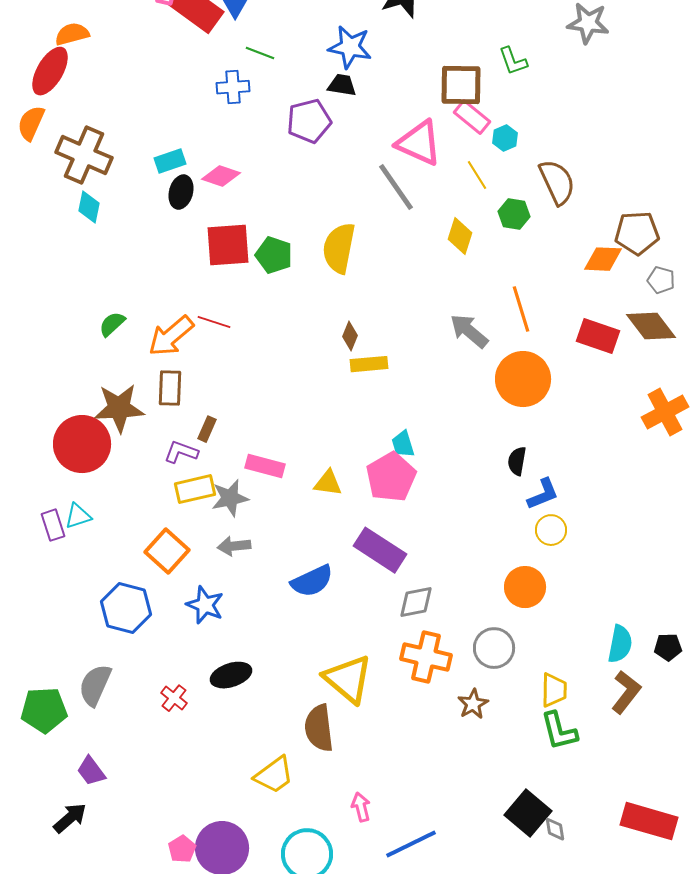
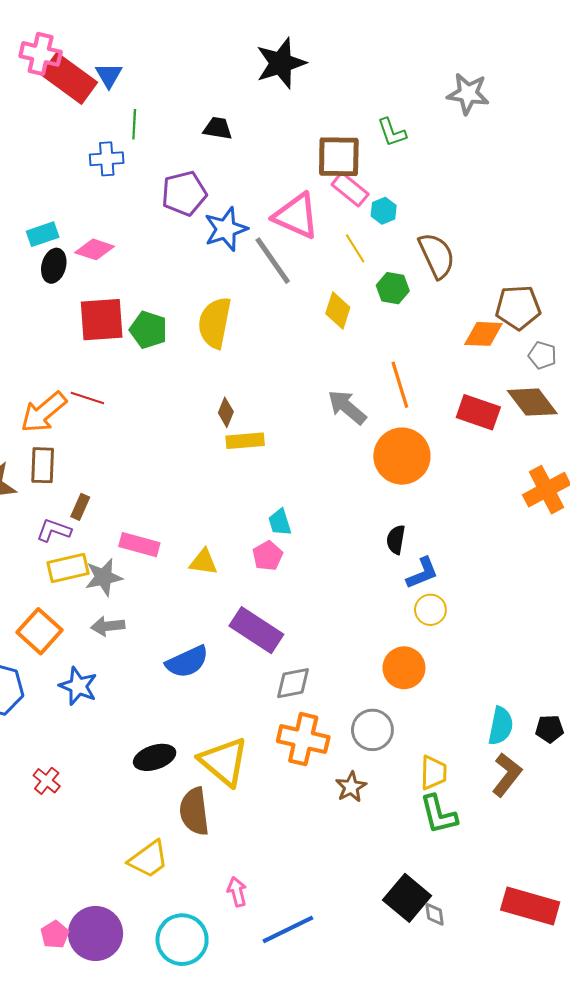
blue star: (350, 47) -> (226, 229), moved, turned -30
green line: (260, 53) -> (134, 124), turned 72
black trapezoid: (342, 85) -> (218, 128), moved
pink pentagon: (391, 477) -> (268, 556), size x0.6
black ellipse: (231, 675) -> (155, 757), moved

